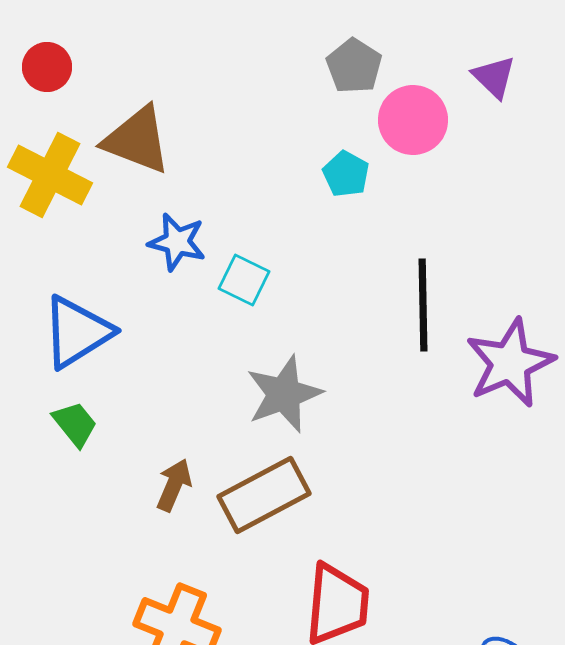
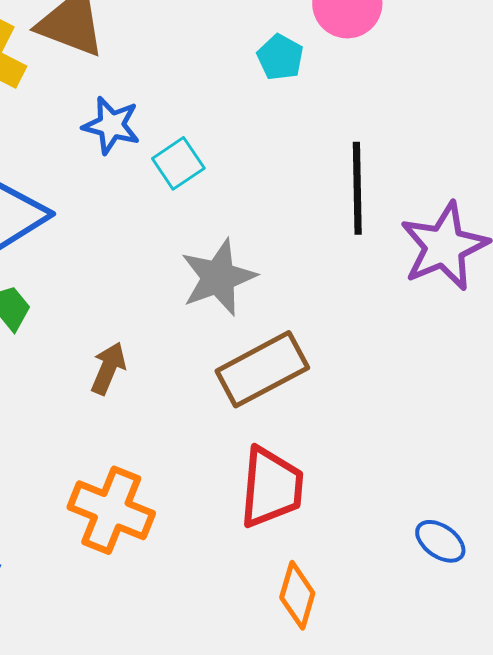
cyan square: (244, 280) -> (178, 163), turned 30
brown rectangle: (264, 495) -> (262, 369), moved

